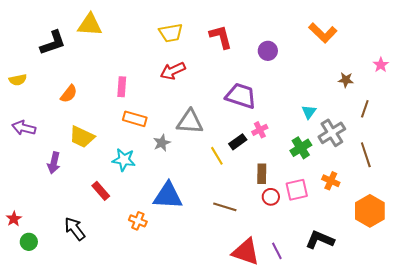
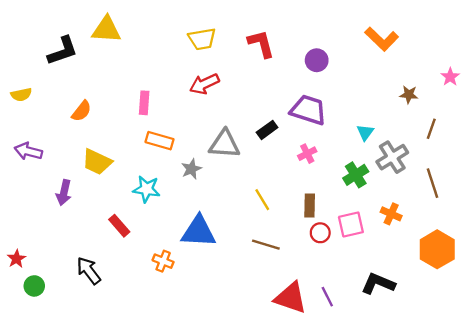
purple trapezoid: (241, 96) -> (308, 110), moved
black rectangle: (238, 142) -> (267, 130), moved
yellow line: (217, 156) -> (262, 200), moved

